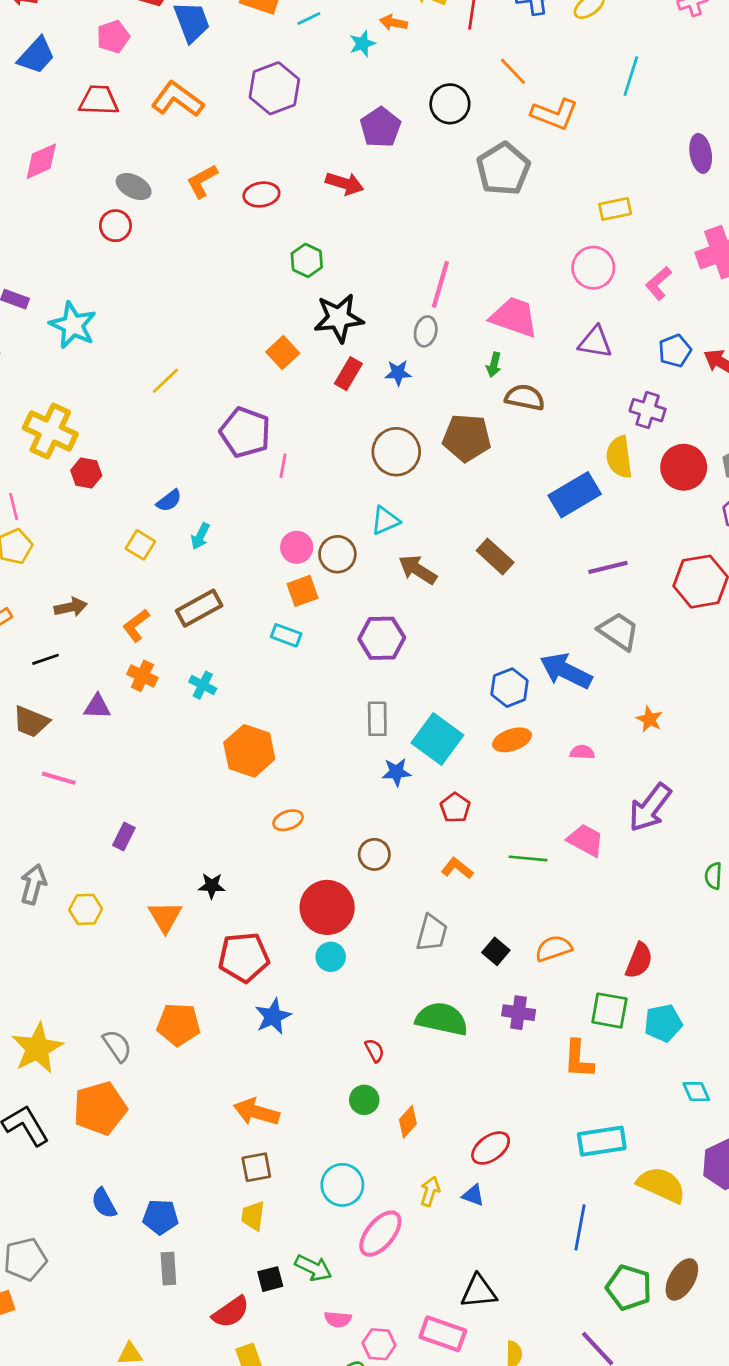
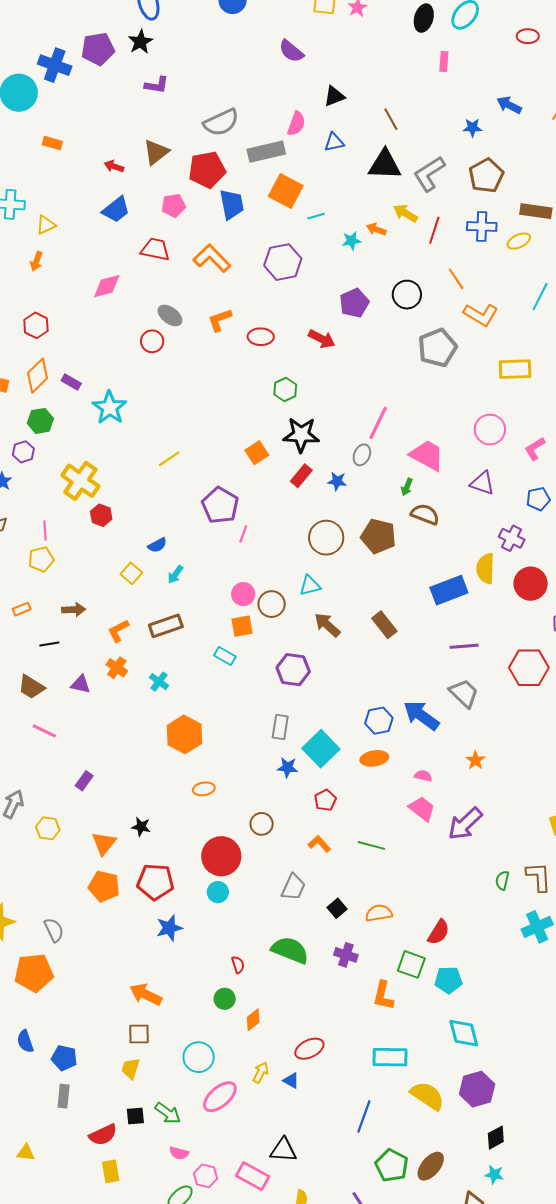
yellow rectangle: (615, 209) -> (515, 369), moved, size x1.4
pink trapezoid: (586, 840) -> (422, 809), moved
orange pentagon: (179, 1024) -> (104, 886), moved
cyan diamond: (696, 1092) -> (464, 1033), size x1.6

